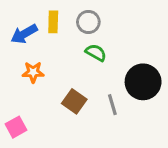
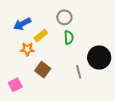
yellow rectangle: (53, 22) -> (41, 36), moved, turned 48
green semicircle: (96, 53) -> (69, 37), turned 56
brown square: (74, 101) -> (43, 70), moved

